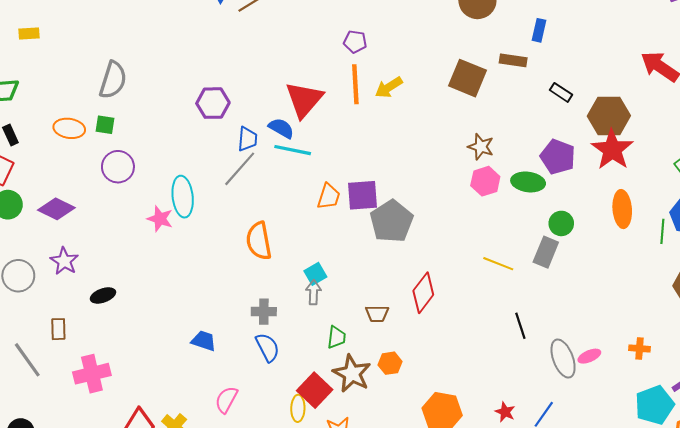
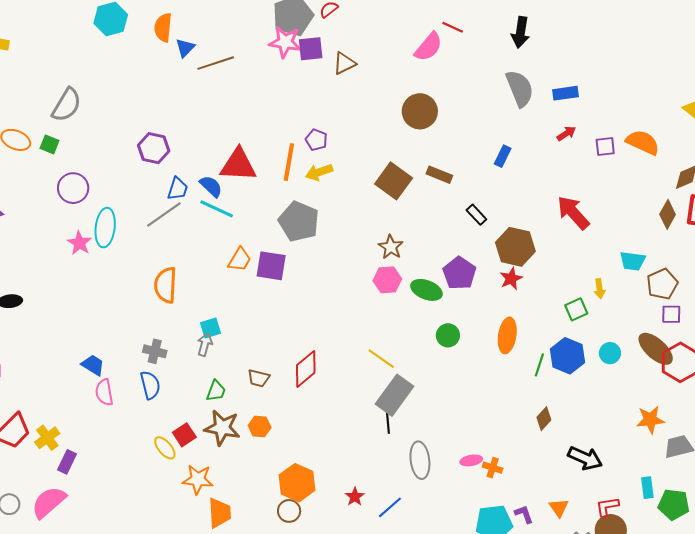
blue rectangle: (539, 30) -> (503, 156), moved
purple pentagon: (355, 42) -> (316, 140), moved
red triangle: (304, 100) -> (238, 165), turned 39
red star: (612, 150) -> (511, 279), size x0.6
purple circle: (118, 167) -> (73, 188), moved
gray pentagon: (392, 221) -> (299, 221), moved, turned -30
gray rectangle: (546, 252) -> (394, 395), moved, size x1.4
pink ellipse: (589, 356) -> (471, 460), moved
brown star: (352, 374) -> (222, 428), turned -30
red square: (315, 390) -> (184, 435), size x0.7
pink semicircle: (226, 400) -> (104, 392), moved, turned -52
yellow ellipse: (298, 408) -> (165, 448), turned -55

